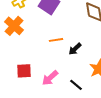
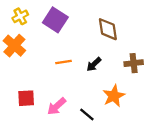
black arrow: (75, 49) -> (94, 64), moved

